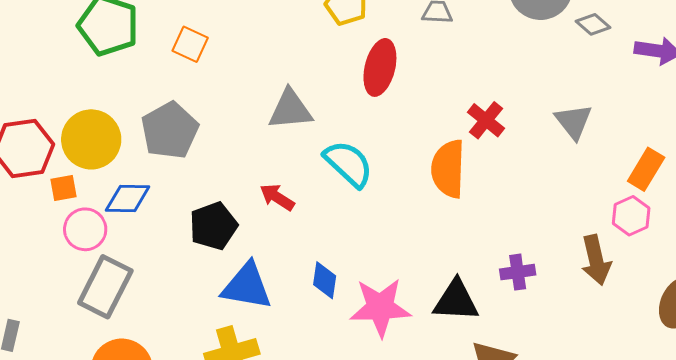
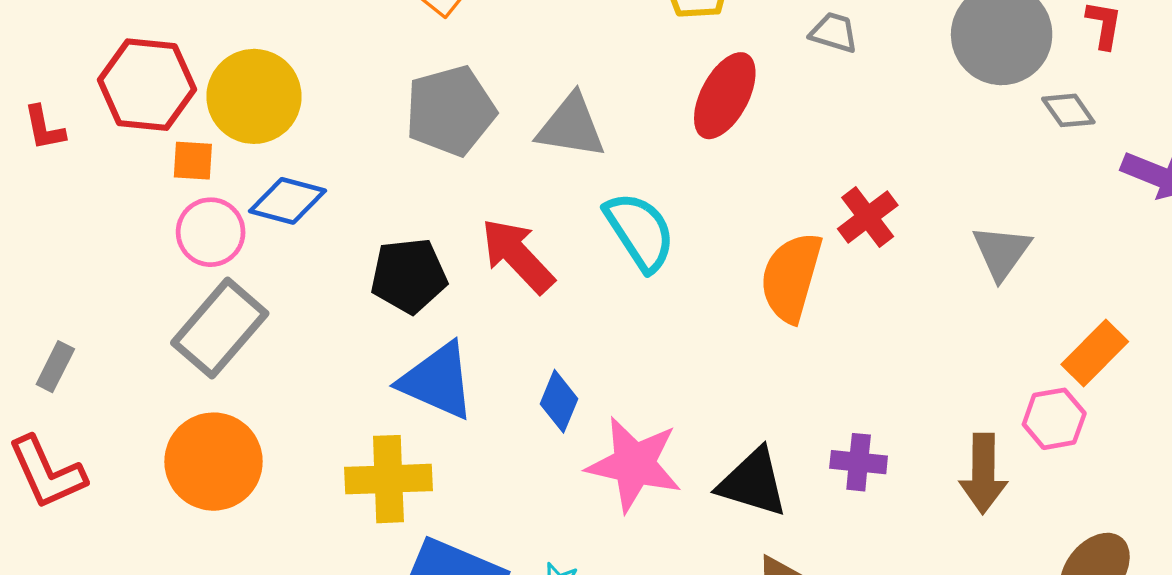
gray pentagon: (170, 130) -> (450, 111), moved
red arrow: (277, 197) -> (518, 256), size x1.5

